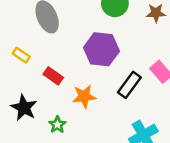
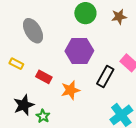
black star: (24, 108) -> (24, 105), turned 30
green star: (57, 125) -> (43, 116), moved

